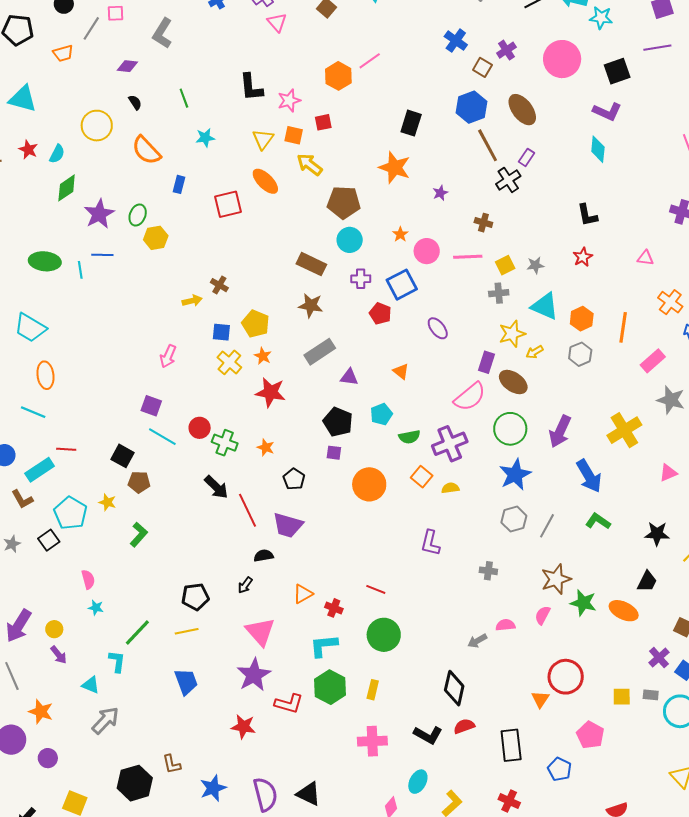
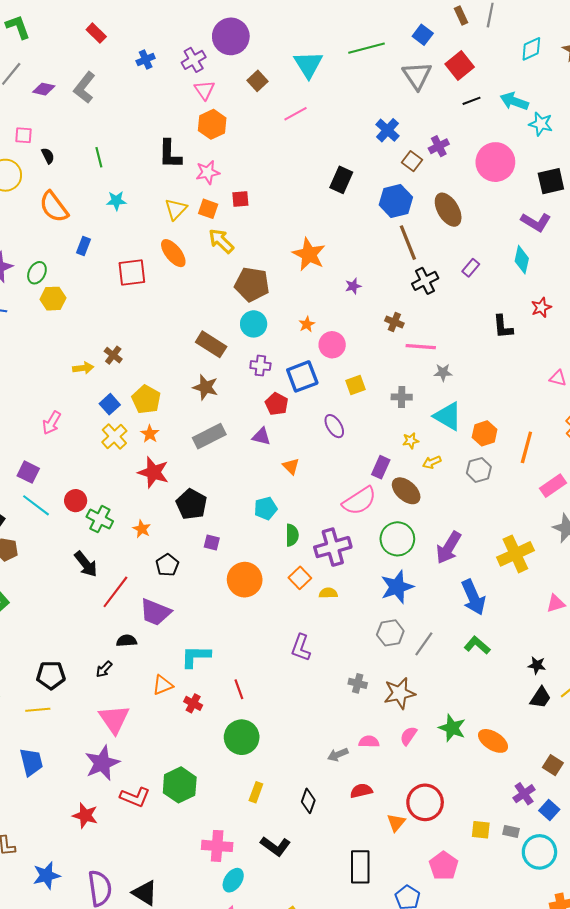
pink square: (115, 13) -> (24, 135), moved
pink line: (370, 61) -> (295, 114), moved
purple diamond: (127, 66) -> (44, 89), moved
orange hexagon: (338, 76) -> (212, 124), moved
black rectangle: (411, 123) -> (341, 180), moved
purple rectangle: (526, 157) -> (471, 268), moved
pink line: (468, 257) -> (421, 347), moved
red star: (583, 257) -> (541, 307), moved
yellow square: (505, 265) -> (356, 385), moved
blue square: (221, 332) -> (110, 404), turned 36
yellow star: (512, 334) -> (411, 441), size x0.6
purple triangle: (349, 377) -> (261, 436), moved
black pentagon: (338, 422) -> (191, 504), moved
green semicircle: (409, 437) -> (292, 535), turned -85
red line: (248, 510) -> (115, 592), turned 56
black star: (657, 534) -> (537, 665), size x0.7
brown star: (556, 579) -> (400, 693), moved
black trapezoid: (647, 581) -> (540, 698), moved
red line: (376, 589) -> (239, 689), turned 42
cyan L-shape: (324, 646) -> (196, 656), moved
black diamond: (454, 688) -> (308, 801), size x0.7
yellow rectangle: (373, 690) -> (256, 792), moved
red semicircle: (464, 726) -> (361, 791), moved
cyan ellipse: (418, 782) -> (233, 880), moved

